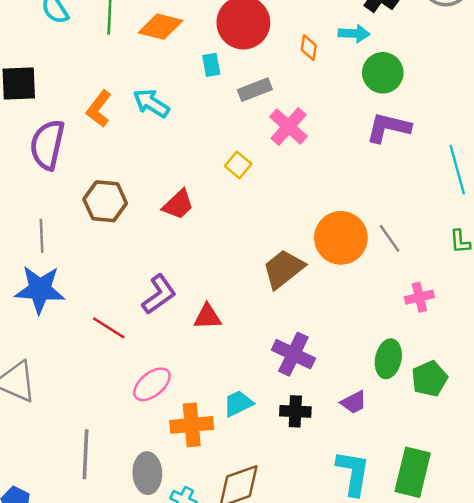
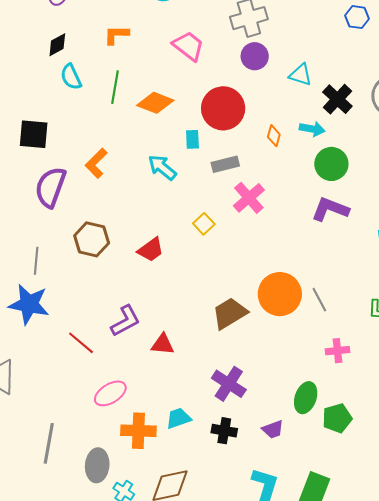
cyan arrow: (151, 103) -> (162, 167), moved

